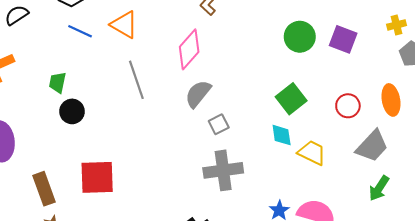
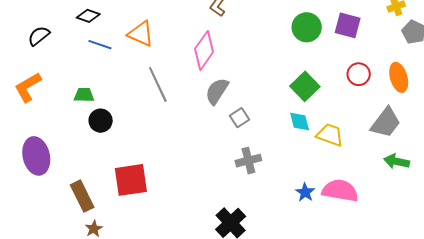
green trapezoid: (58, 83) -> (84, 95), turned 85
red circle: (348, 106) -> (359, 74), moved
gray cross: (223, 170) -> (248, 161), size x0.7
green arrow: (379, 188) -> (396, 161), turned 75

